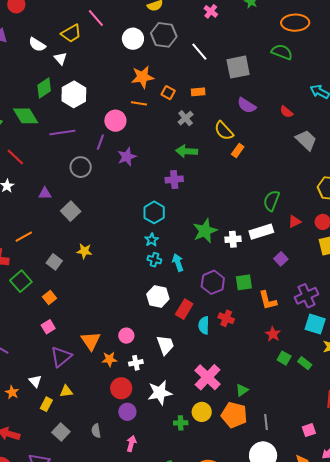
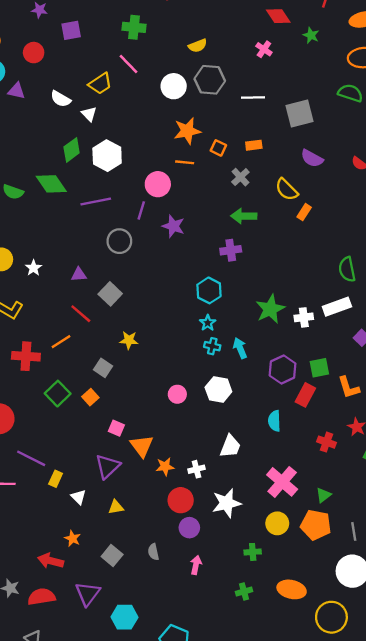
white line: (199, 52) -> (253, 97), turned -48
red line: (15, 157) -> (81, 314), moved
purple star: (127, 157) -> (173, 226), turned -30
green semicircle: (272, 201) -> (347, 269), turned -30
orange line: (24, 237) -> (61, 342), moved
gray square: (54, 262) -> (103, 368), moved
green square: (21, 281) -> (58, 394), moved
red rectangle: (184, 309) -> (305, 395), moved
red cross: (226, 318) -> (327, 442), moved
pink square: (48, 327) -> (116, 428), moved, turned -32
pink circle: (126, 336) -> (177, 394), moved
white trapezoid: (165, 345) -> (230, 446), turned 45
orange star: (12, 392) -> (73, 538), moved
yellow rectangle: (46, 404) -> (56, 479), moved
green cross: (181, 423) -> (253, 552), moved

